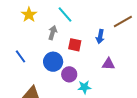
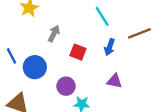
cyan line: (65, 14) -> (102, 16), moved
blue circle: (53, 62) -> (35, 67), moved

